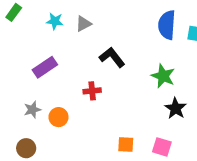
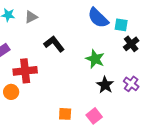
blue semicircle: (167, 25) -> (98, 18), turned -50
red cross: (92, 91) -> (25, 71), moved, size x1.6
pink square: (162, 147) -> (94, 116), turned 35

